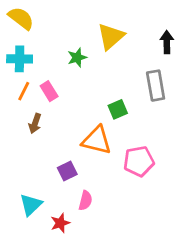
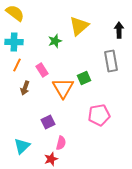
pink rectangle: (49, 91) -> (42, 70), moved
orange triangle: (97, 140) -> (63, 88), moved, turned 45
red star: (60, 223) -> (51, 159), moved

